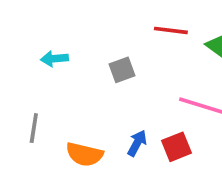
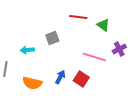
cyan arrow: (54, 59) -> (27, 50), moved
red square: (176, 147) -> (81, 79), turned -35

